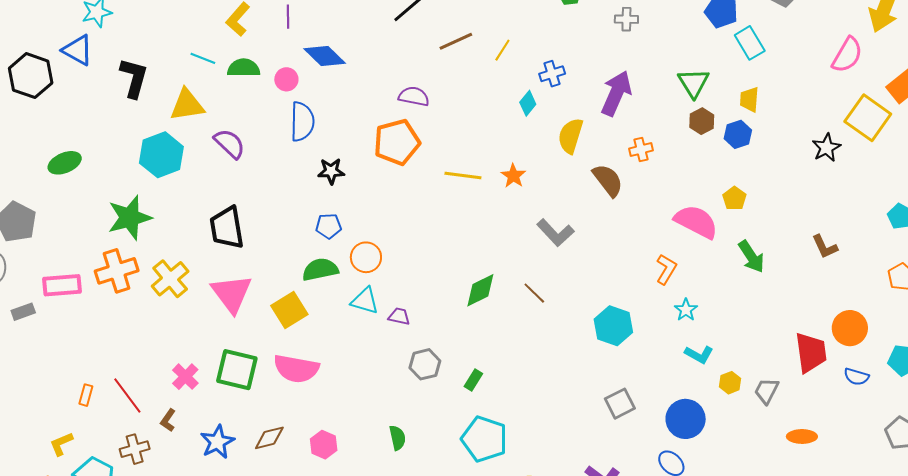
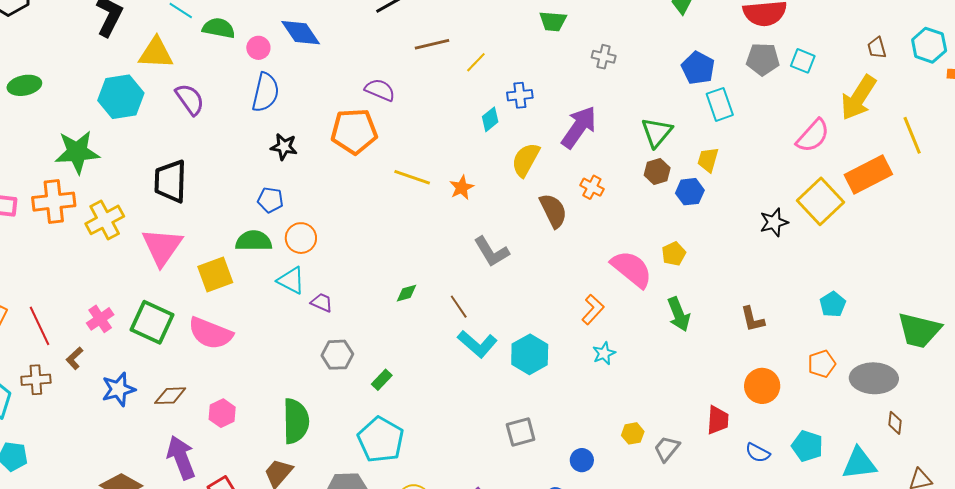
orange cross: (641, 149) -> (592, 187), turned 30
green diamond: (480, 290) -> (407, 293), size x0.6
orange circle: (850, 328) -> (762, 386), moved
red trapezoid: (811, 353) -> (718, 420), size x0.7
cyan L-shape: (699, 355) -> (477, 344), moved, size x1.4
blue circle: (686, 419) -> (582, 460), size x0.6
green semicircle: (397, 438) -> (296, 421), size x1.8

